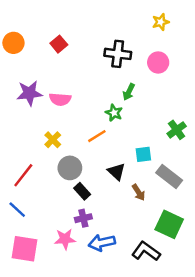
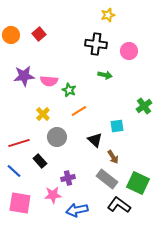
yellow star: (161, 22) -> (108, 15), moved
red square: (59, 44) -> (39, 34), moved
green arrow: (129, 92) -> (105, 75), turned -104
green star: (114, 113) -> (69, 90), moved
red line: (23, 175) -> (19, 143), turned 35
gray rectangle: (169, 177) -> (107, 179), moved
black rectangle: (82, 191) -> (40, 161), moved
blue arrow: (102, 243) -> (77, 210), moved

